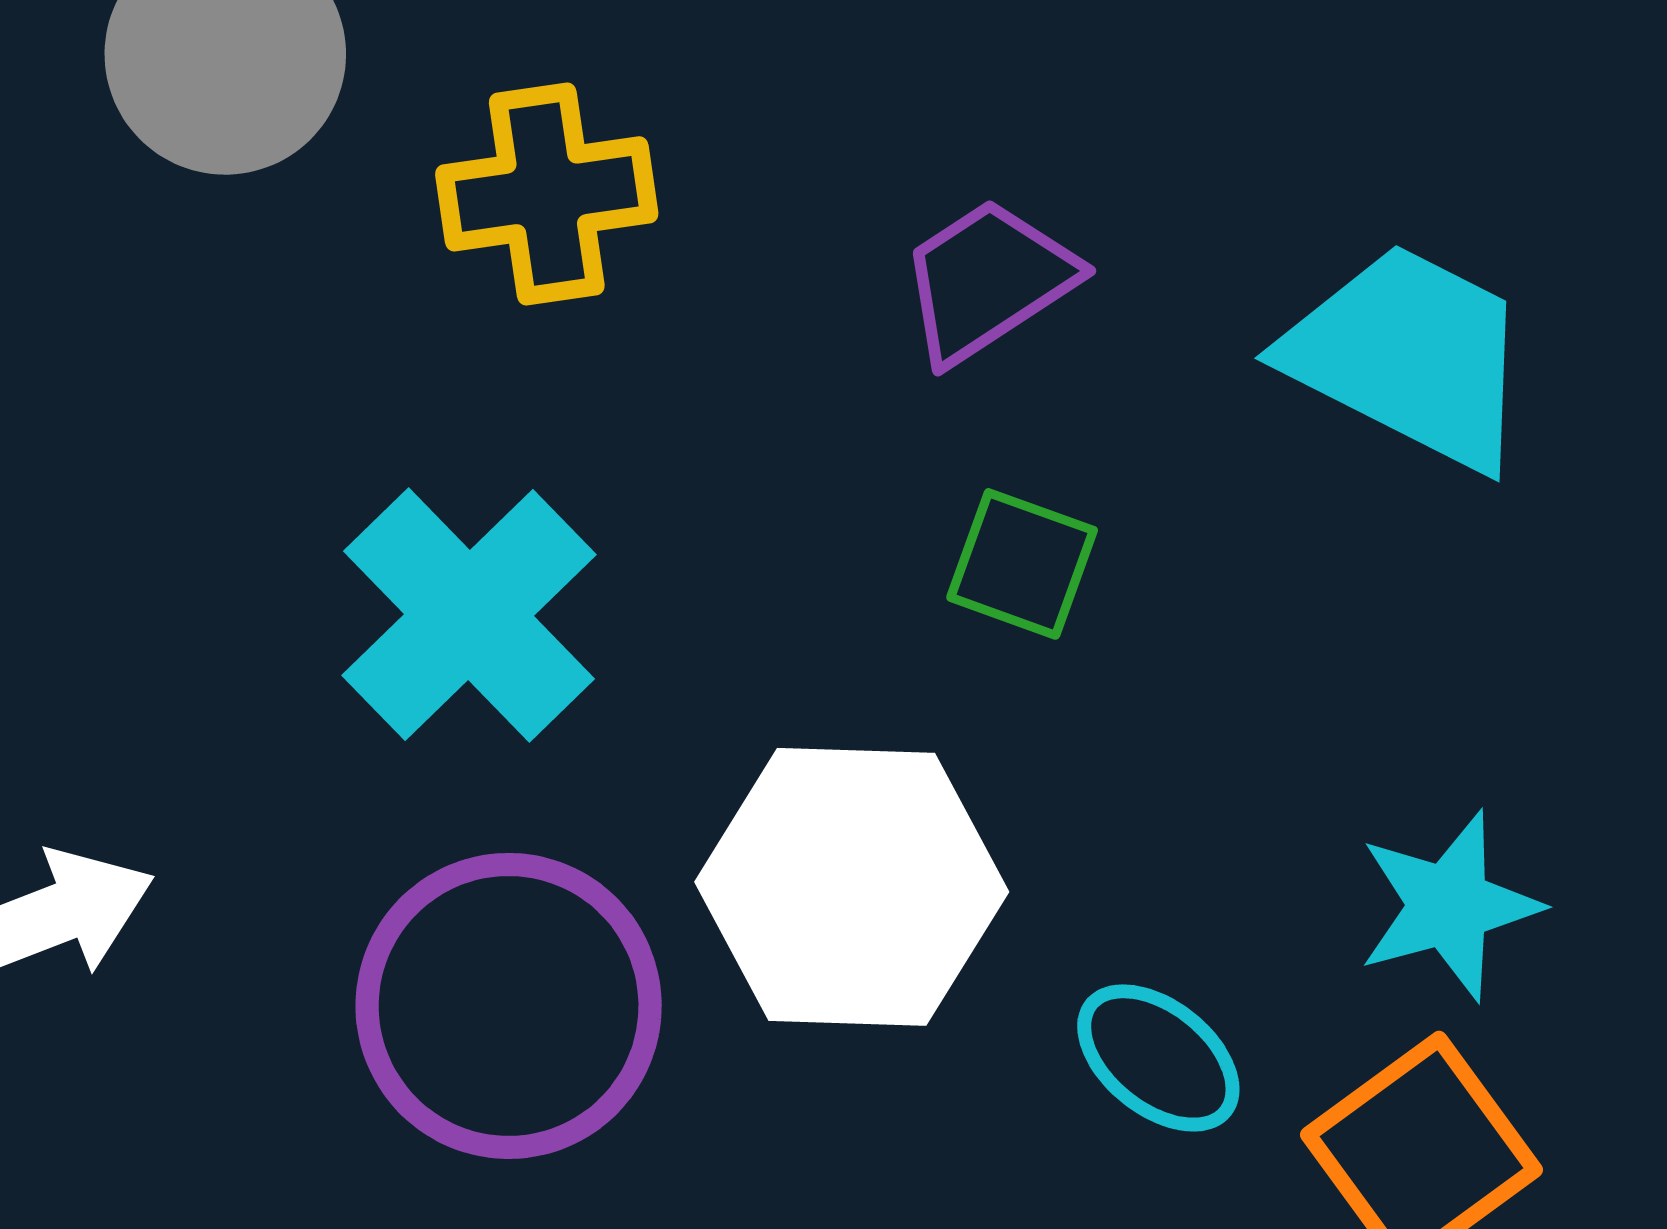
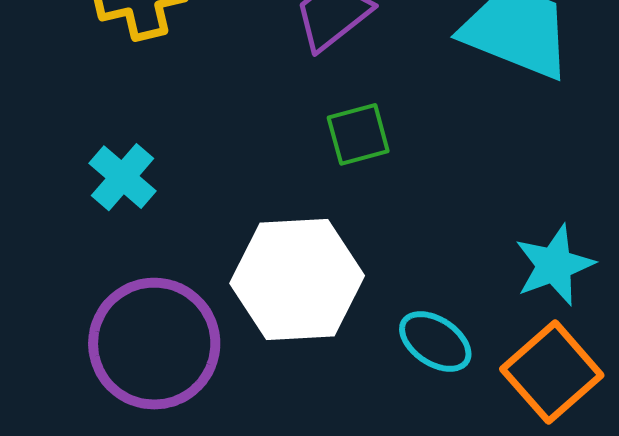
green square: (1022, 564) -> (358, 134), turned -30
cyan cross: (469, 615) -> (123, 177), size x0.6

